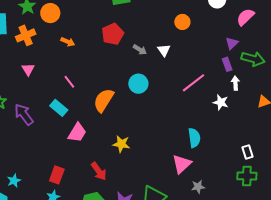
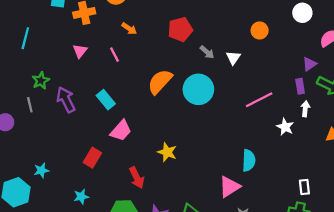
pink line: (69, 82) -> (115, 55), moved
cyan circle: (138, 84) -> (198, 89), size x1.4
orange semicircle: (104, 100) -> (160, 82), moved
red rectangle: (57, 175) -> (92, 158), moved

